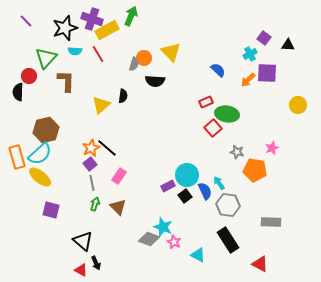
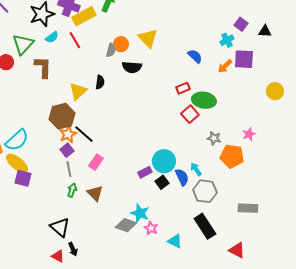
cyan semicircle: (75, 51) -> (52, 37), turned -40
brown hexagon: (46, 130) -> (62, 116), moved
purple square: (51, 210) -> (23, 178), moved

